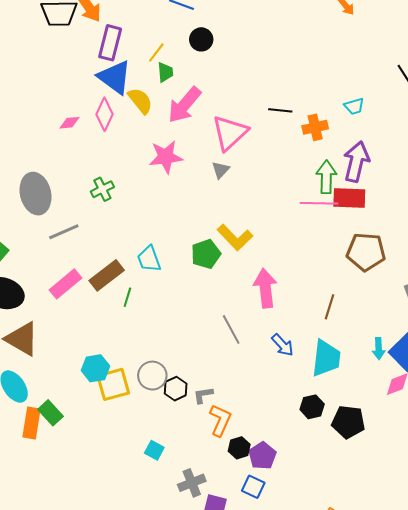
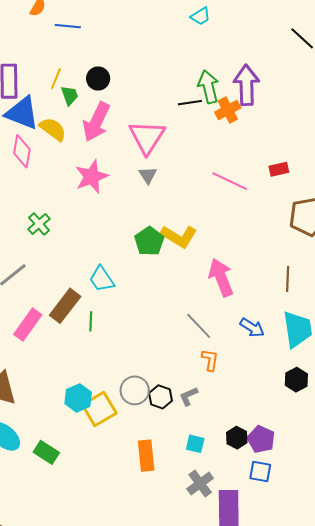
black circle: (201, 39) -> (98, 78), moved
cyan trapezoid: (354, 106) -> (201, 16), moved
purple arrow: (356, 162) -> (246, 85), moved
green arrow: (326, 177) -> (208, 87), moved
red rectangle: (349, 198) -> (279, 169), size x0.6
pink line: (319, 203) -> (230, 181), moved, turned 39
green pentagon: (206, 254) -> (149, 241), moved
orange L-shape: (220, 420) -> (210, 360), moved, size x0.7
orange rectangle: (32, 423) -> (146, 456), moved
cyan square: (154, 450) -> (195, 444), moved

